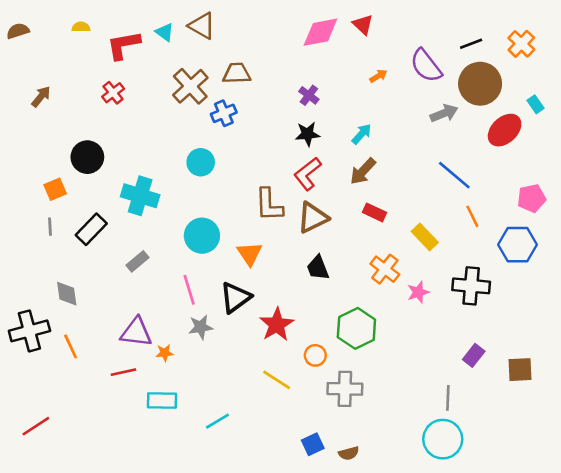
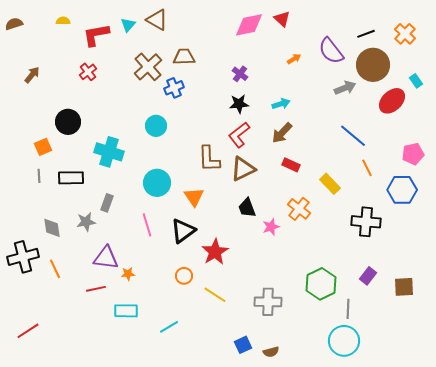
cyan triangle: (165, 32) -> (128, 25), turned 35
cyan arrow: (362, 134) -> (281, 104), turned 30
black rectangle: (91, 229) -> (71, 178), turned 45
gray rectangle: (138, 261) -> (107, 203), turned -30
pink star: (418, 292) -> (271, 227), moved
gray star: (201, 327) -> (86, 222), moved
green hexagon: (356, 328) -> (321, 284), moved
orange circle: (315, 355) -> (184, 276), moved

